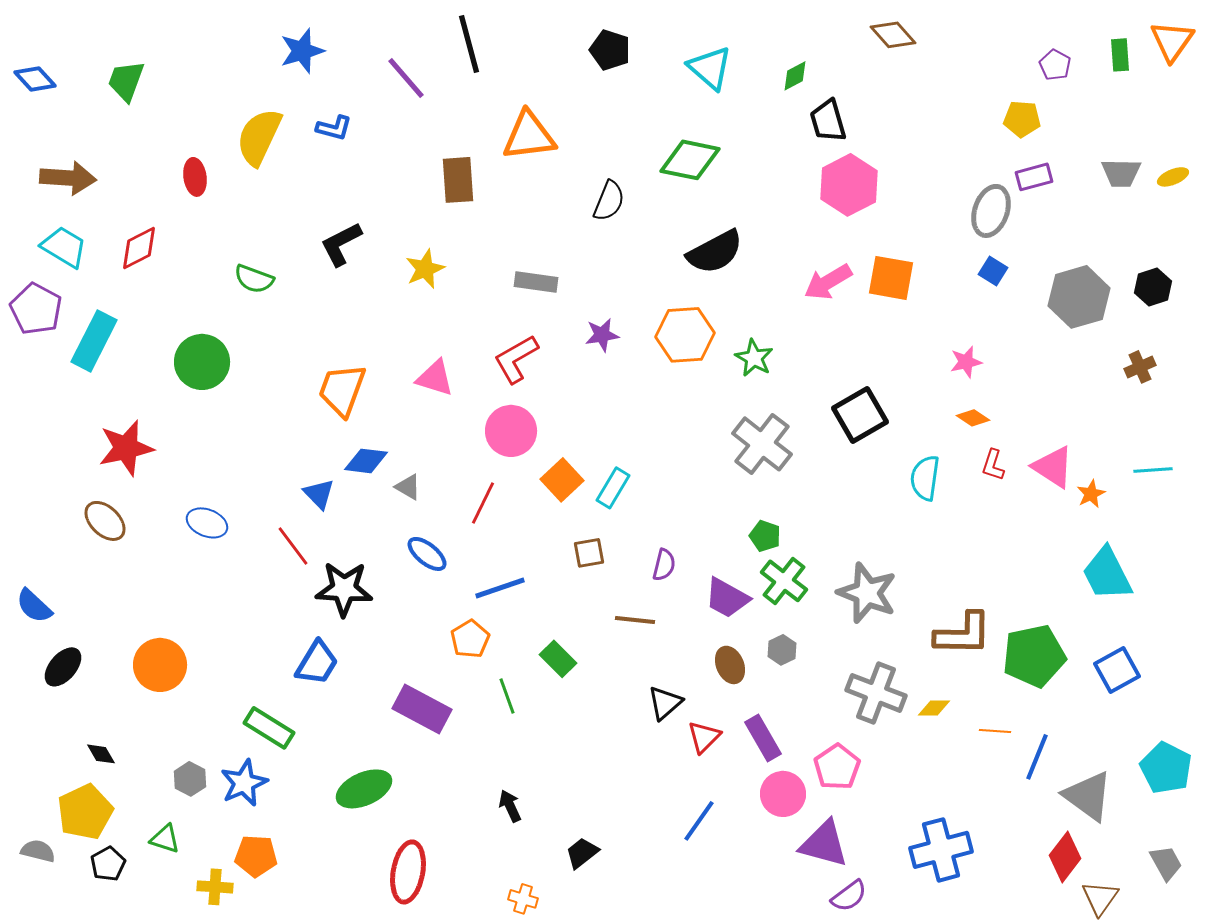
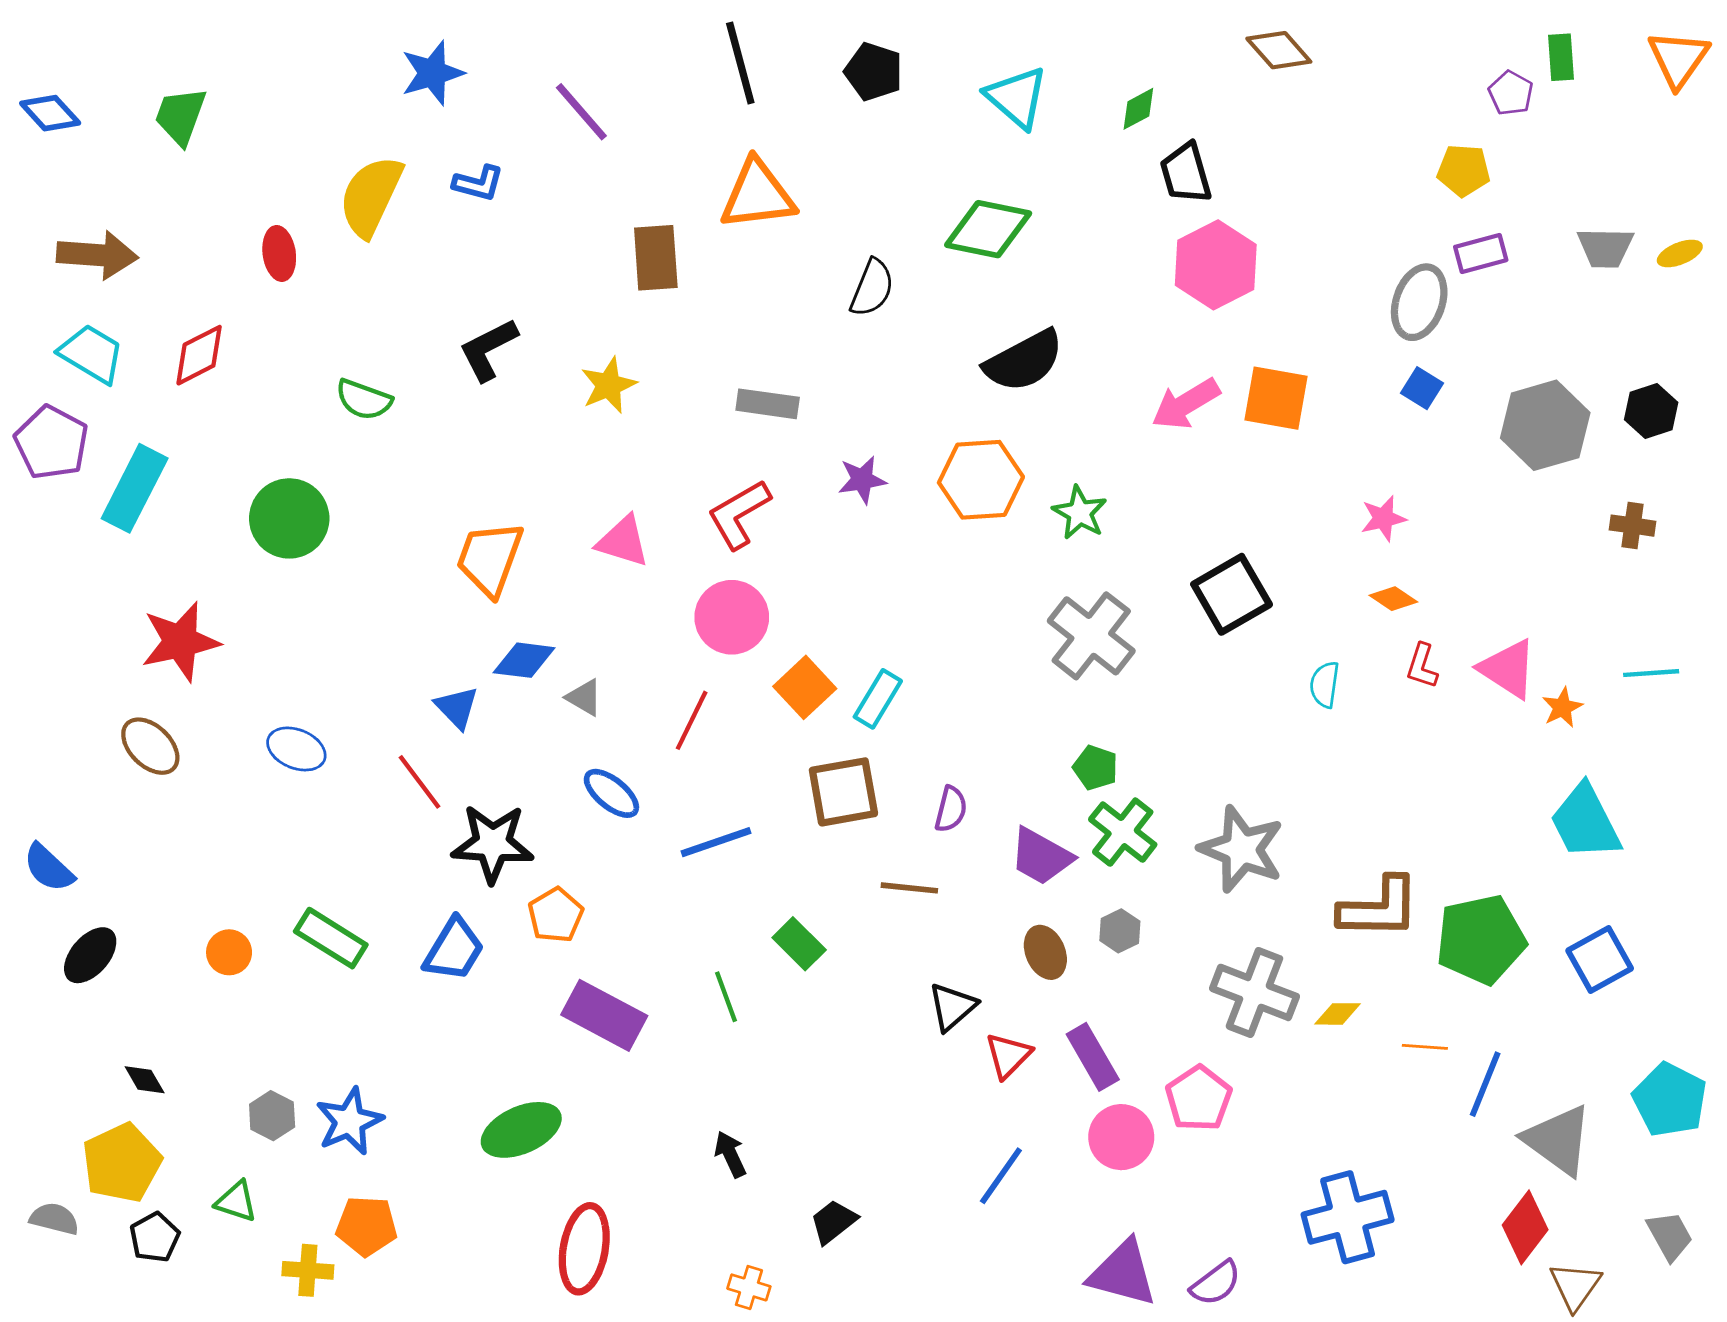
black line: (469, 44) -> (740, 63), moved
green rectangle: (1120, 55) -> (1561, 57), moved
brown cross: (1140, 367) -> (1633, 526), turned 32
cyan semicircle: (925, 478) -> (1325, 685), size x0.7
brown square: (589, 553) -> (843, 792), size x1.6
orange pentagon: (470, 639) -> (556, 915), moved
orange circle: (160, 665) -> (229, 952), size x0.6
green rectangle: (269, 728) -> (331, 938), moved
purple triangle: (824, 844) -> (1123, 1273), moved

